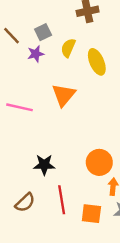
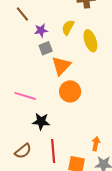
gray square: (43, 32) -> (46, 48), moved
pink line: (19, 107) -> (25, 96), moved
orange circle: (99, 162) -> (70, 91), moved

